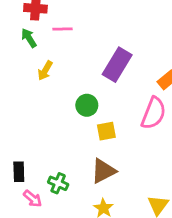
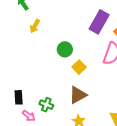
purple rectangle: (117, 65) -> (99, 22), moved
yellow square: (106, 131) -> (79, 67), turned -32

